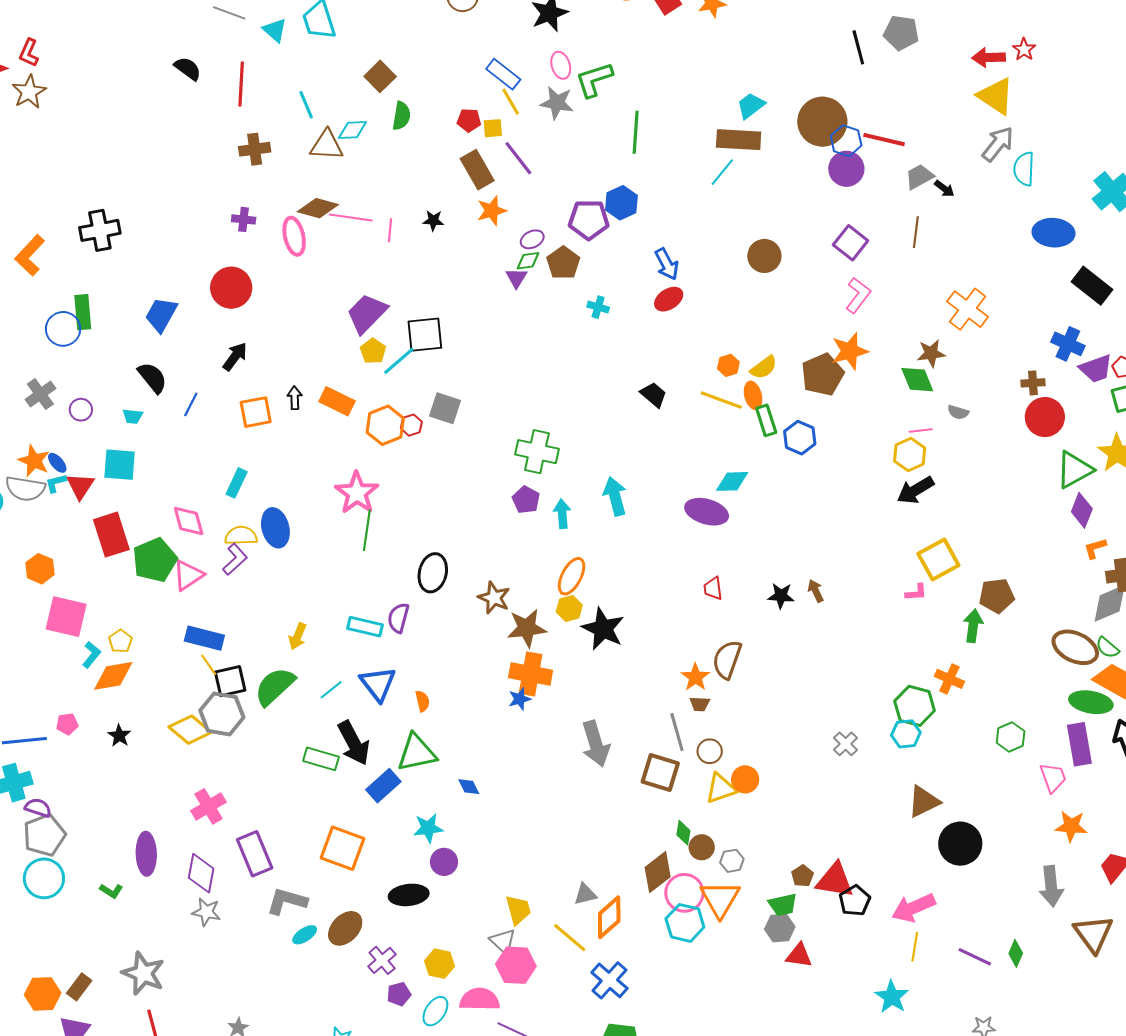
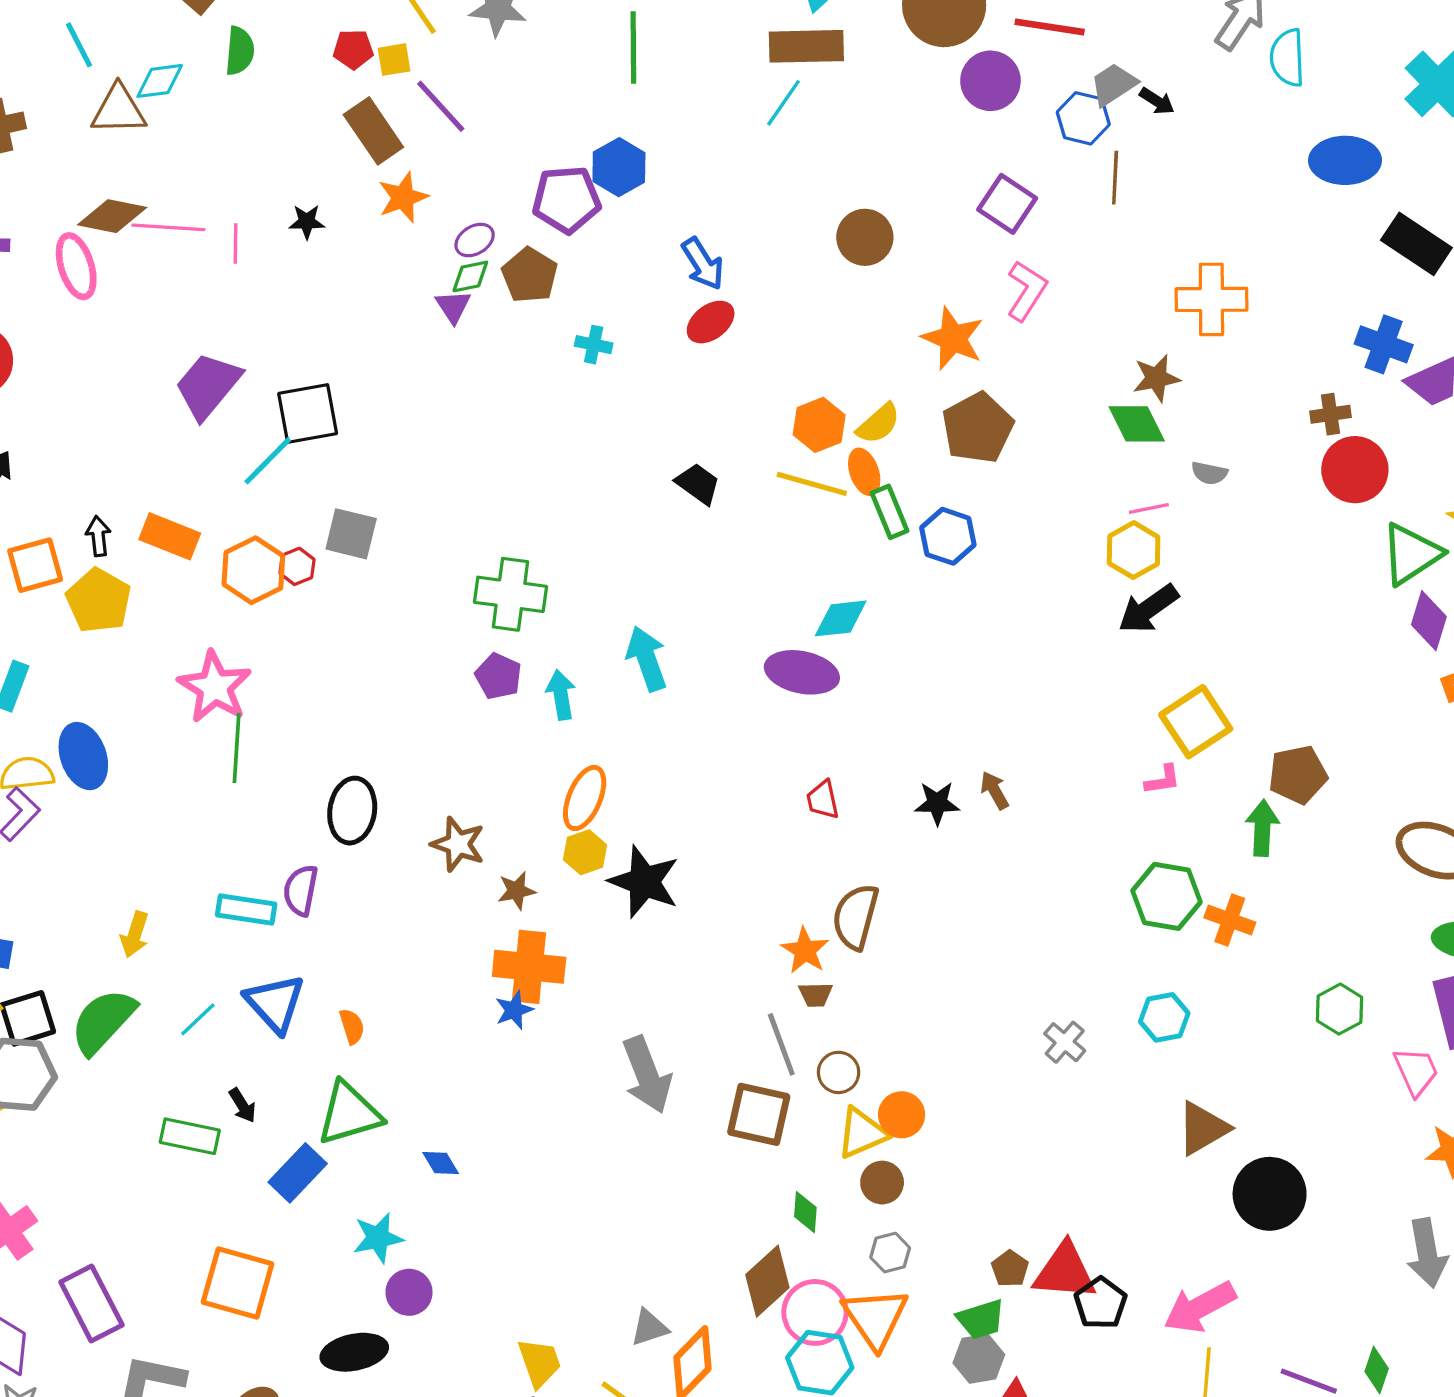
blue hexagon: (846, 141) -> (1083, 118), moved
orange cross: (968, 309) -> (1211, 299), turned -33
yellow pentagon: (373, 351) -> (99, 601), moved, size x1.5
orange star: (850, 351) -> (953, 338), moved, turned -30
orange hexagon: (728, 365) -> (819, 425), size x1.4
brown star: (527, 628) -> (517, 891), size x0.6
green hexagon: (915, 706) -> (1167, 896), moved
black arrow: (354, 743) -> (242, 1105), size x0.5
brown circle: (702, 847) -> (882, 1183), moved

